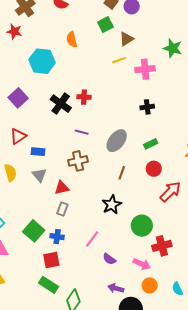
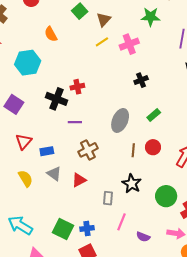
purple line: (82, 132) -> (75, 122), moved
red circle: (154, 169) -> (153, 147), moved
gray rectangle: (62, 209) -> (108, 198), moved

